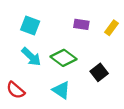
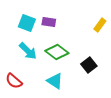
purple rectangle: (81, 24) -> (49, 22), moved

